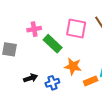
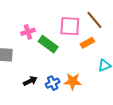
orange star: (73, 66) -> (73, 81), moved
orange rectangle: (91, 81) -> (87, 43), moved

